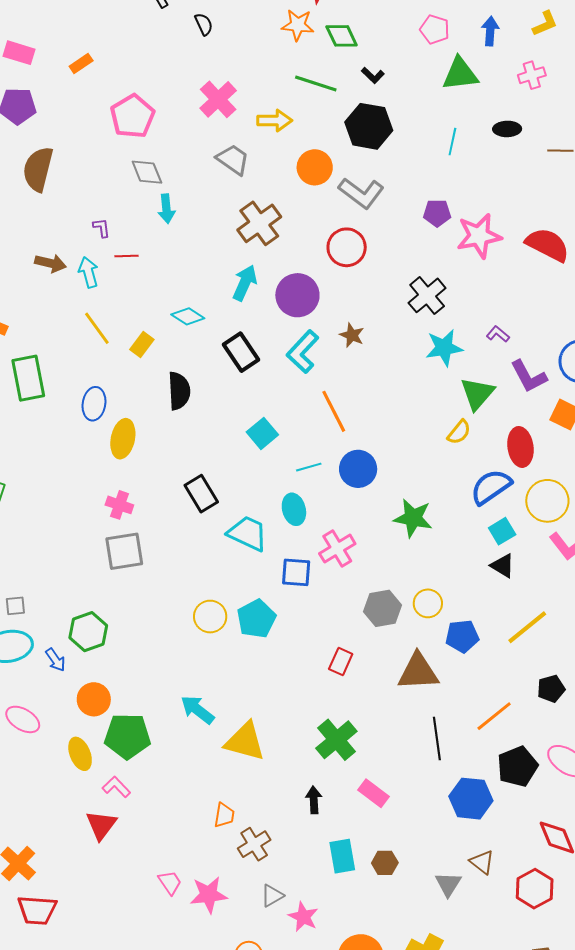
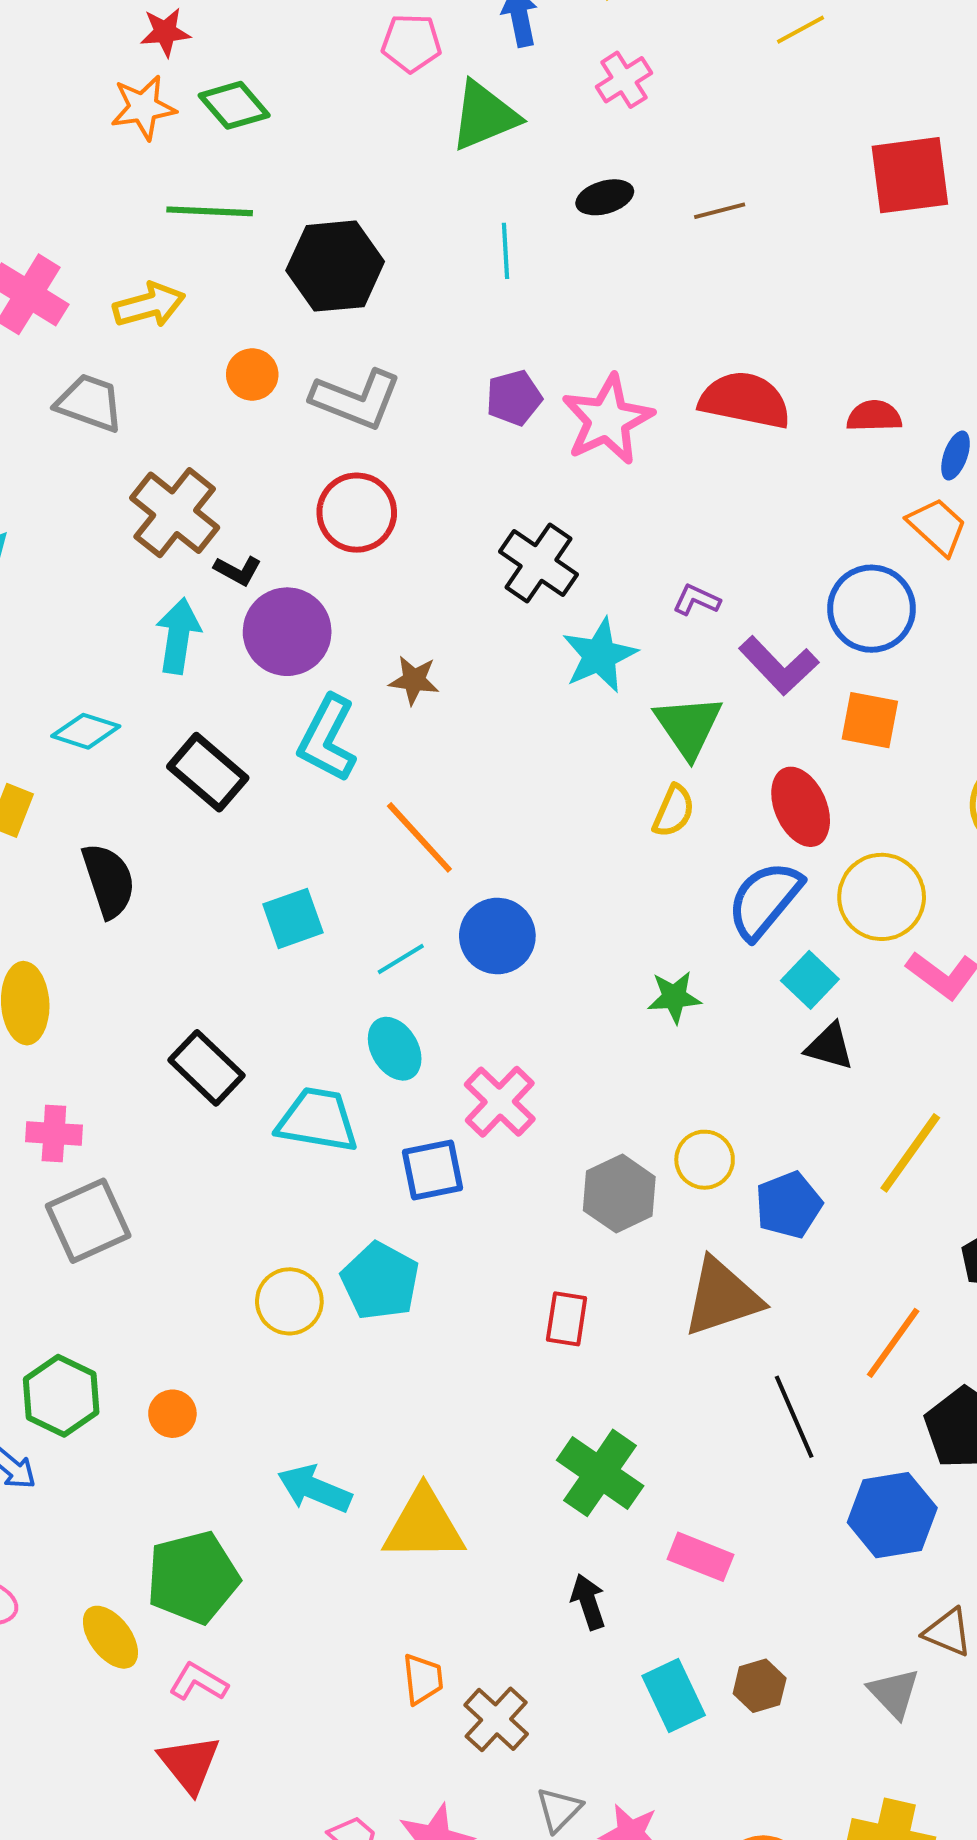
black L-shape: (373, 75) -> (238, 570), moved
orange circle: (315, 167) -> (252, 374), size x0.7
cyan square: (262, 433) -> (293, 918), turned 36
green star: (413, 518) -> (674, 997), moved, size x0.7
orange circle: (94, 699) -> (172, 1414), moved, size x0.7

